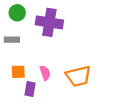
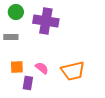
pink semicircle: (45, 73) -> (42, 68), turned -32

